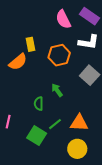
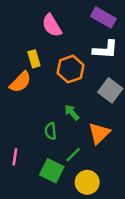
pink semicircle: (63, 19) -> (52, 25), moved
orange triangle: (79, 123) -> (99, 133), moved, turned -42
yellow circle: (77, 149) -> (87, 182), moved

